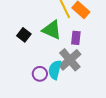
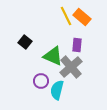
green triangle: (52, 30) -> (53, 56), moved
cyan semicircle: (55, 70) -> (57, 90), moved

